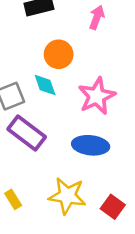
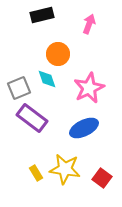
blue ellipse: (91, 145) -> (84, 128), turned -32
yellow rectangle: (13, 199) -> (36, 173), moved

